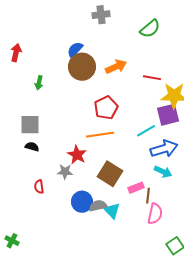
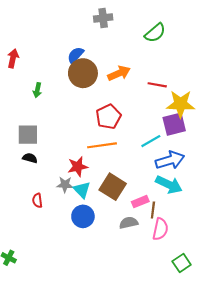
red star: (77, 155) -> (78, 167), turned 30
cyan arrow: (163, 172) -> (169, 185), size x1.4
gray semicircle: (98, 206) -> (129, 223), moved
cyan triangle: (112, 211) -> (82, 190), moved

